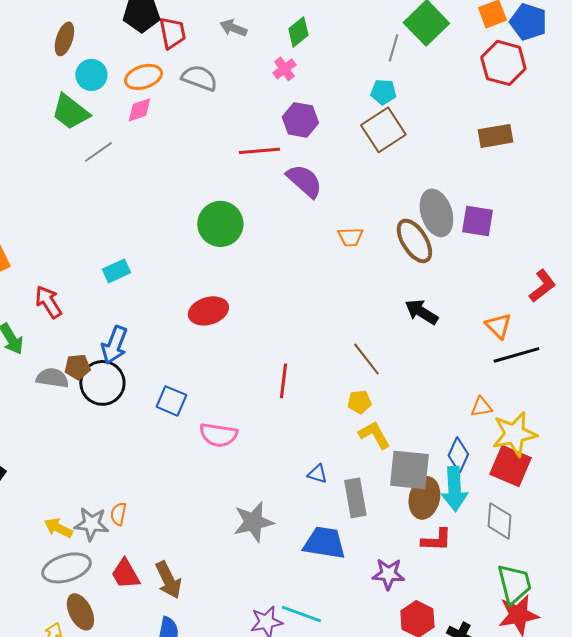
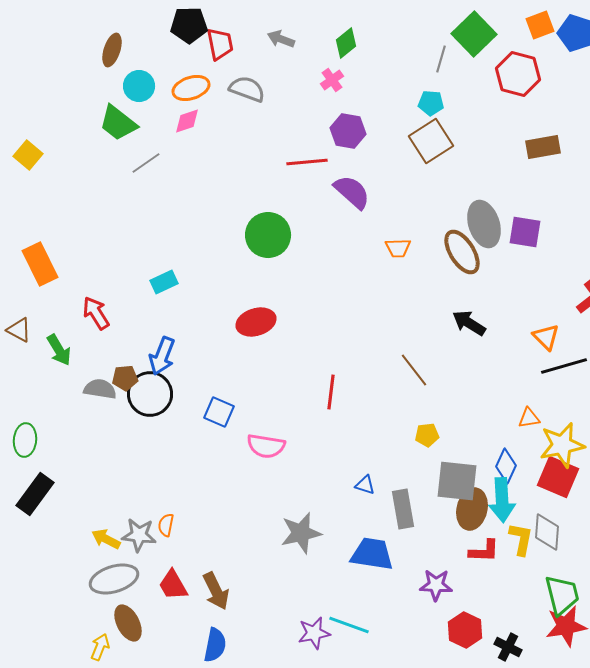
red hexagon: (503, 63) -> (518, 74), moved
yellow pentagon: (359, 402) -> (427, 435), moved
yellow L-shape: (374, 435) -> (521, 539), moved, turned 40

